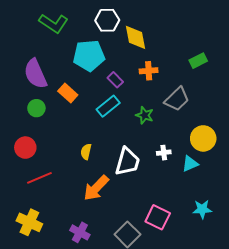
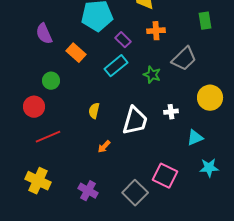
green rectangle: (198, 61) -> (205, 21), turned -72
purple semicircle: (35, 74) -> (44, 34), size x0.7
green circle: (36, 108) -> (51, 81), moved
cyan triangle: (190, 164) -> (195, 138), moved
orange arrow: (96, 188) -> (104, 147), size x0.5

